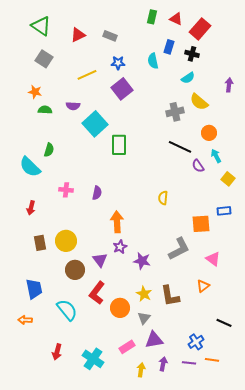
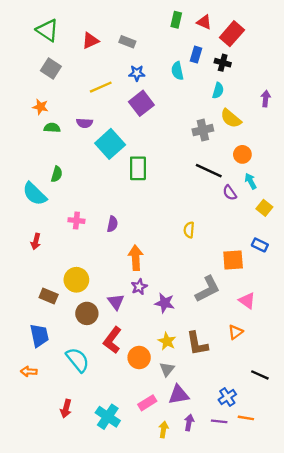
cyan semicircle: (188, 78) -> (218, 91), turned -40
blue rectangle: (224, 211) -> (260, 245), turned 32
brown rectangle: (40, 243) -> (49, 296), moved, turned -56

